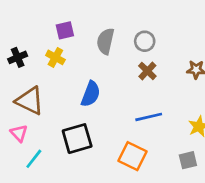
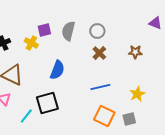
purple square: (65, 30) -> (44, 30), moved
orange square: (133, 156) -> (104, 116), moved
cyan line: (34, 159) -> (26, 116), moved

